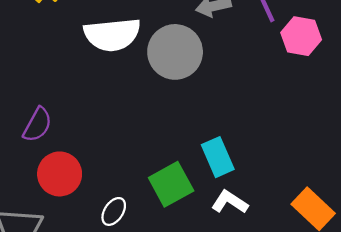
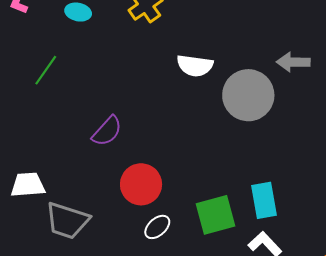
white semicircle: (112, 35) -> (195, 66), size x0.7
red circle: (60, 174) -> (141, 184), moved

